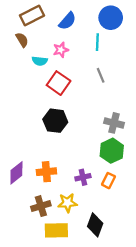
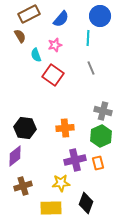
cyan semicircle: (40, 61) -> (36, 55), turned 64
black hexagon: (55, 121) -> (25, 128), moved
orange cross: (46, 172) -> (65, 128), moved
purple cross: (83, 177) -> (75, 160), size x1.5
orange rectangle: (108, 181) -> (98, 163), turned -40
brown cross: (41, 206) -> (23, 186), moved

